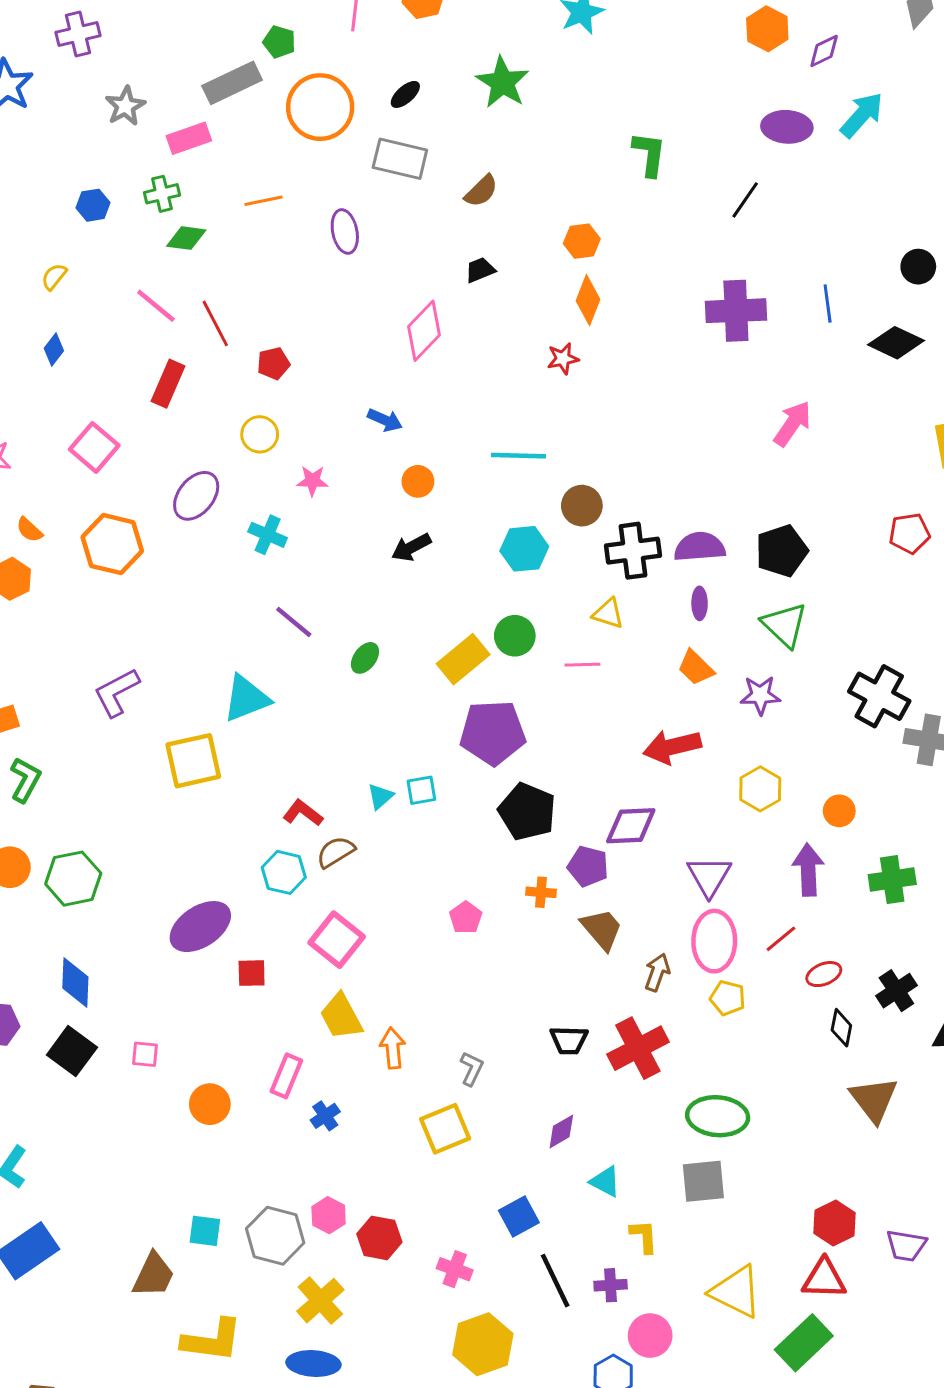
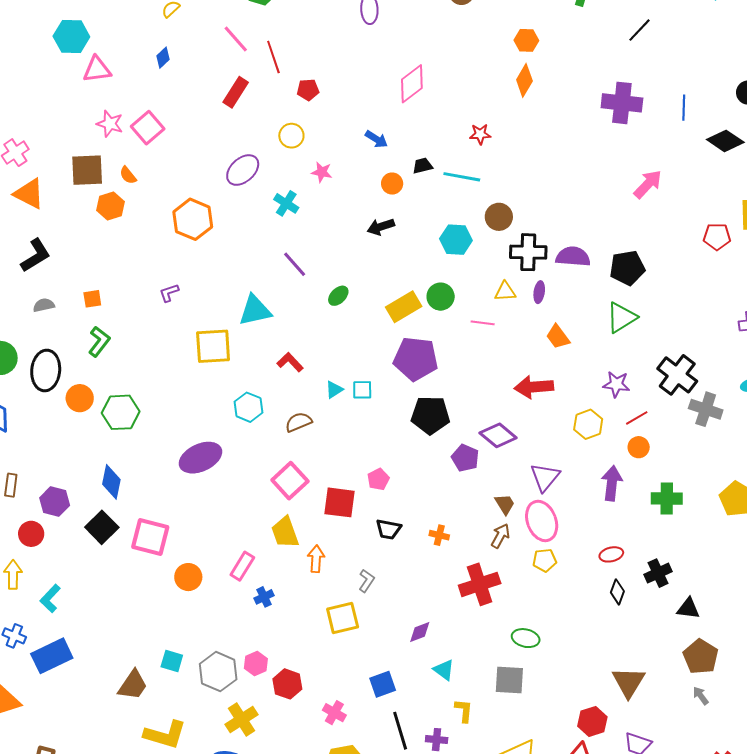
black trapezoid: (480, 270) -> (423, 166), moved
red star: (563, 358) -> (480, 134), moved
pink square: (94, 447) -> (148, 128), moved
red pentagon: (910, 533) -> (717, 237), moved
orange hexagon: (112, 544) -> (193, 219), moved
purple ellipse: (700, 603) -> (539, 292), moved
yellow triangle: (608, 614) -> (505, 291), turned -30
green triangle: (784, 625) -> (621, 317), turned 36
purple L-shape: (116, 692) -> (169, 293), size x0.6
purple star: (760, 695) -> (616, 384), moved
black pentagon: (527, 812) -> (430, 415), turned -30
red L-shape: (303, 813) -> (290, 362), moved
purple diamond: (631, 826) -> (498, 435), turned 33
cyan hexagon: (284, 872) -> (248, 407), moved
orange cross: (541, 892) -> (439, 535), moved
brown trapezoid: (602, 929) -> (505, 504), moved, size x0.7
red line: (781, 939) -> (637, 418), moved
pink ellipse: (714, 941) -> (542, 521), turned -30
red square: (252, 973) -> (339, 502), moved, size x1.6
yellow pentagon: (728, 998) -> (545, 560), turned -30
black trapezoid: (569, 1040) -> (389, 529), moved
pink square: (145, 1054) -> (150, 537), size x2.0
brown triangle: (874, 1099) -> (629, 682), moved
green ellipse: (718, 1116) -> (526, 638), size x0.7

